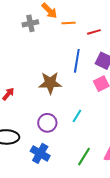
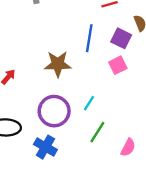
purple circle: (47, 123) -> (54, 111), size x1.4
green line: (84, 157) -> (97, 132), moved

